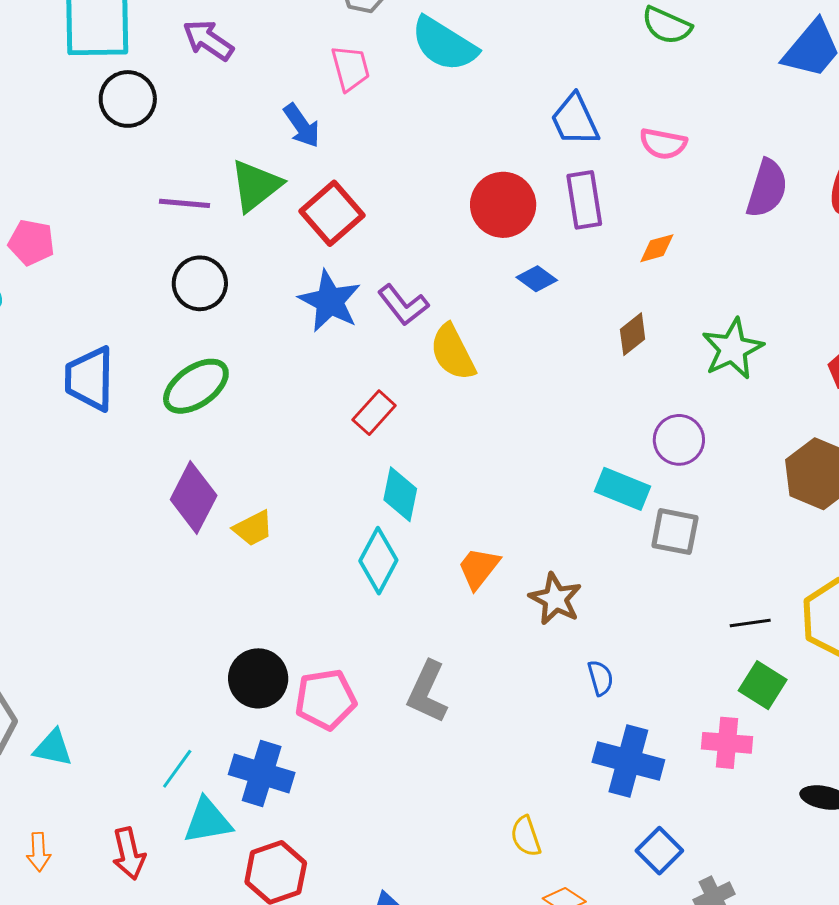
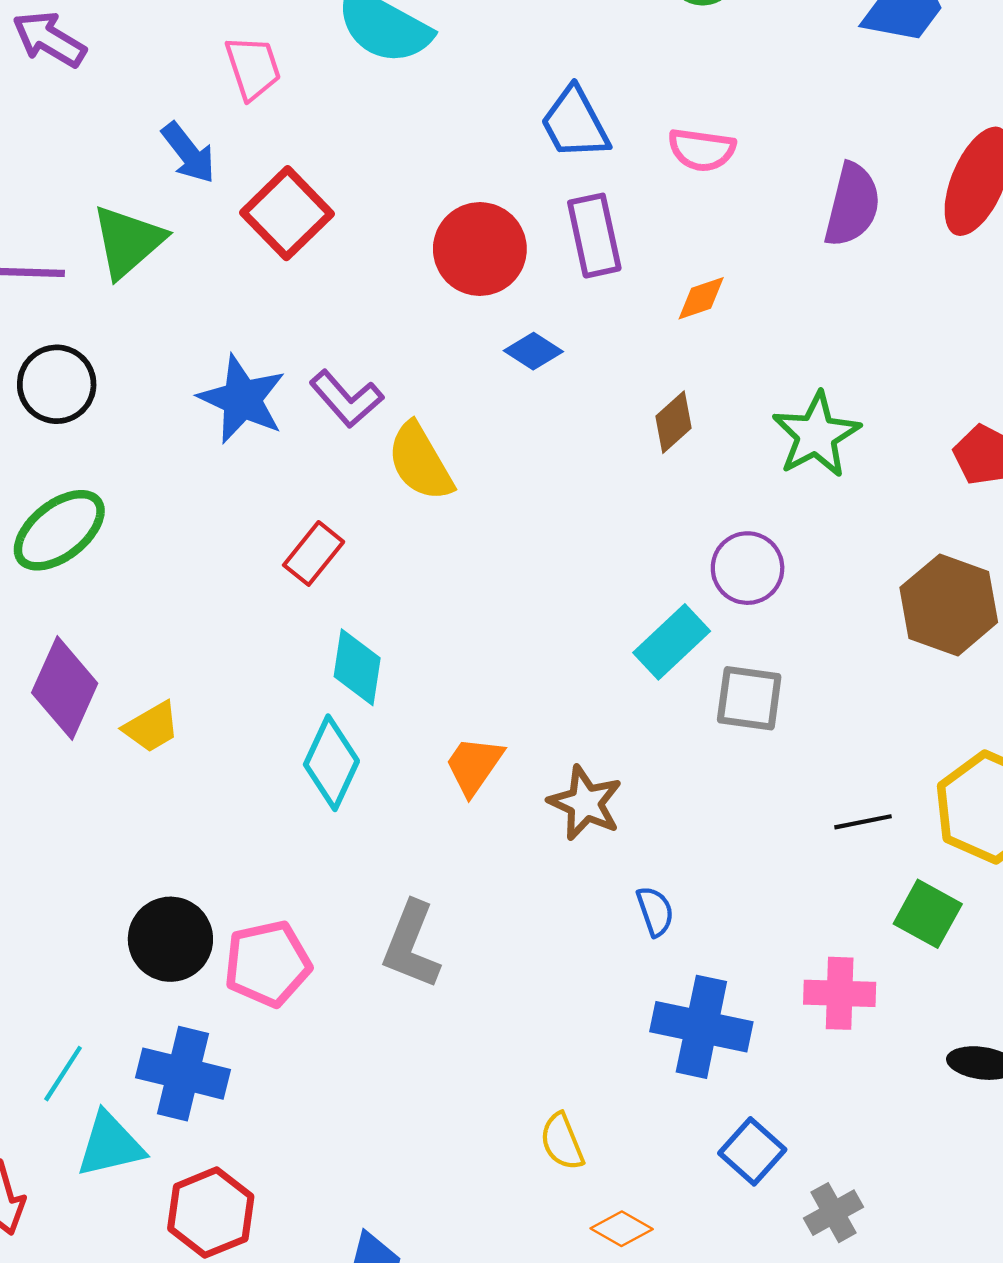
red square: (332, 213) -> (287, 213), moved
cyan rectangle: (623, 489) -> (672, 642), turned -62
green square: (763, 685) -> (928, 914), moved

